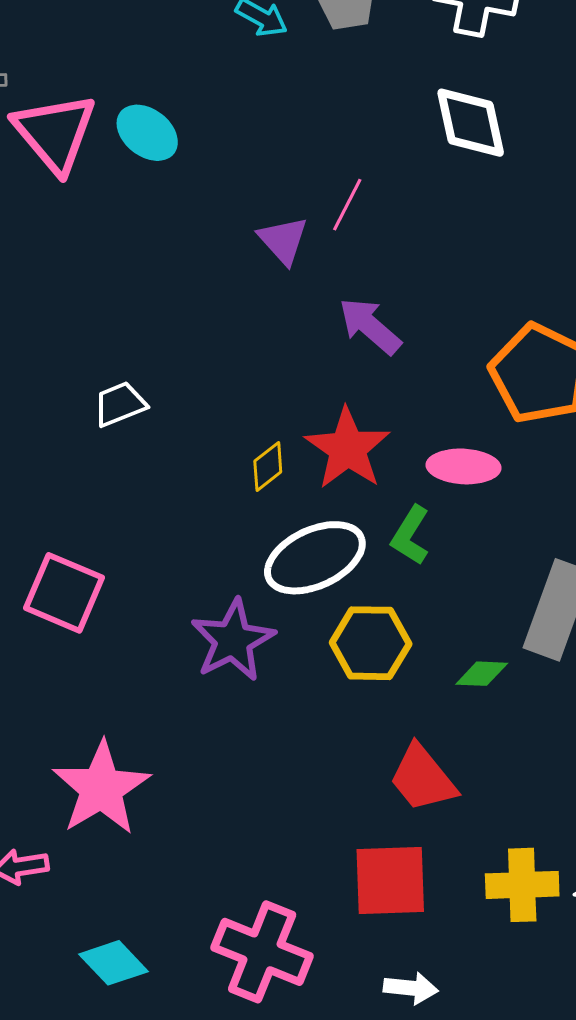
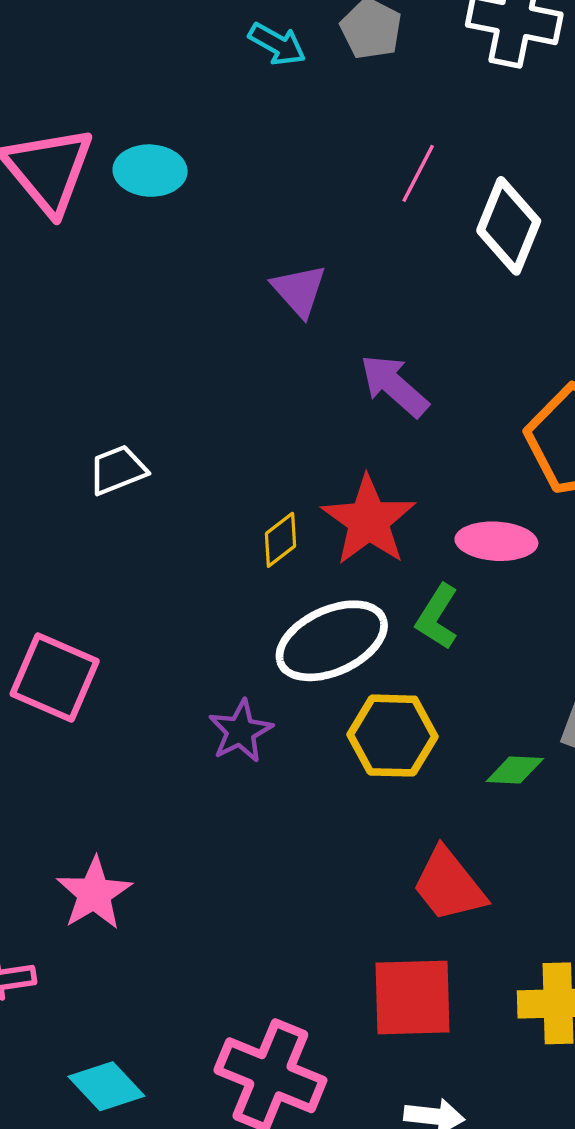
white diamond: (471, 123) -> (509, 226), moved, turned 34
cyan ellipse: (147, 133) -> (150, 171), turned -36
pink line: (347, 205) -> (418, 173), moved
purple star: (233, 640) -> (241, 731), size x0.7
pink star: (101, 788) -> (94, 893), size x0.7

